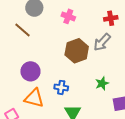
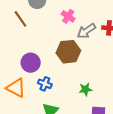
gray arrow: (102, 42) -> (86, 31), moved
purple circle: (30, 71) -> (31, 63), moved

